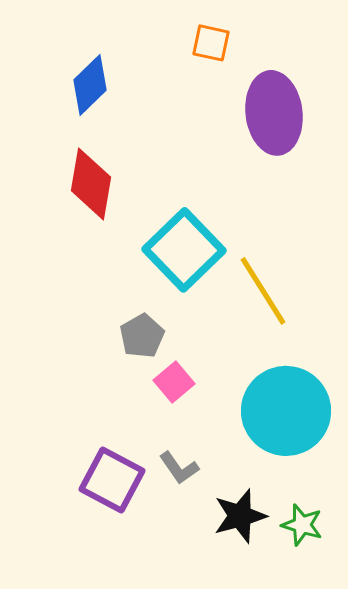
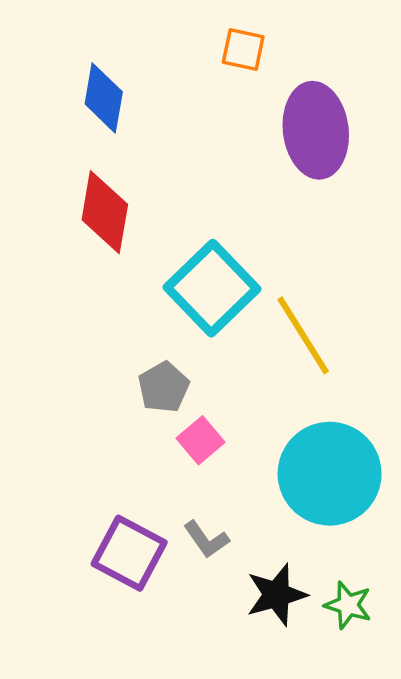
blue diamond: (90, 85) -> (104, 98), turned -36

